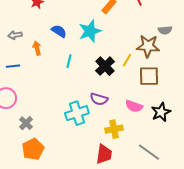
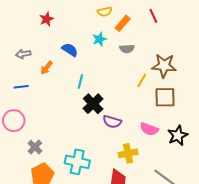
gray semicircle: (165, 30) -> (127, 49), moved
cyan star: (90, 31) -> (99, 39), moved, size x0.6
orange arrow: (37, 48) -> (47, 68), turned -128
black cross: (105, 66) -> (93, 104), moved
cyan cross: (77, 113) -> (77, 162), moved, turned 30

